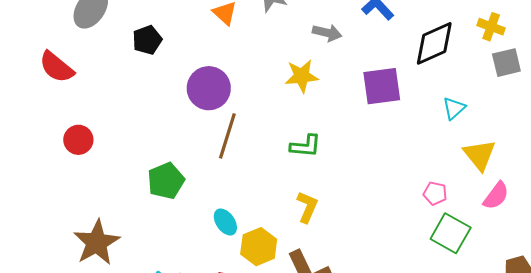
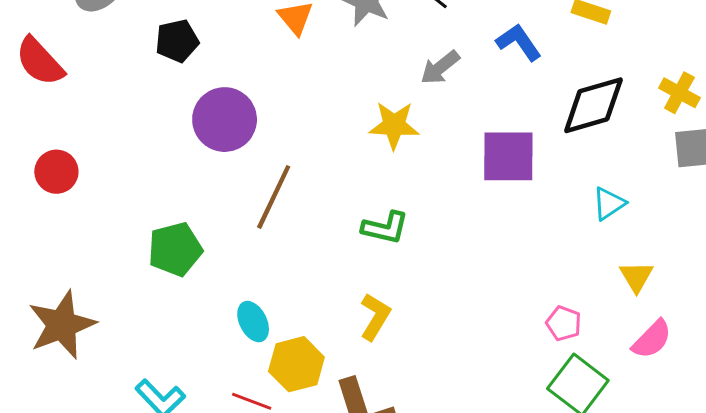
gray arrow: (327, 33) -> (440, 68), turned 120
purple circle: (209, 88) -> (225, 120), moved
yellow triangle: (480, 155) -> (636, 277), size x0.7

